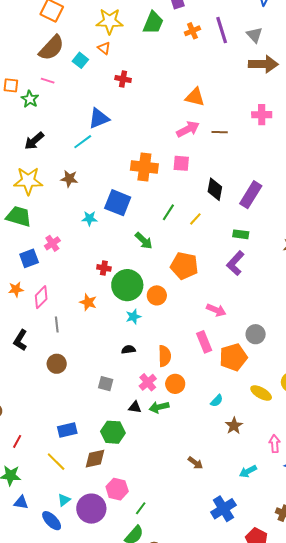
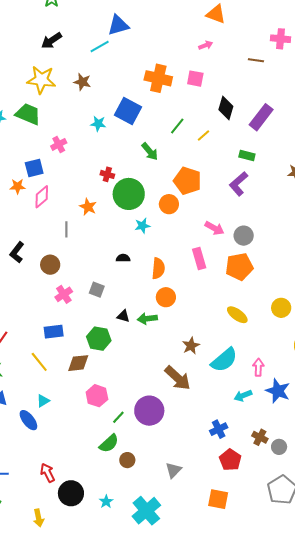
pink arrow: (188, 129) -> (206, 45), size x0.6
brown line: (220, 132) -> (256, 60), moved
blue square: (29, 258) -> (34, 168), moved
orange circle: (157, 295) -> (169, 204), moved
cyan star: (133, 317) -> (142, 226), moved
gray line: (57, 324) -> (66, 229), moved
gray circle: (256, 334) -> (244, 236), moved
black L-shape: (20, 340) -> (17, 252), moved
orange pentagon: (233, 357) -> (239, 267), moved
pink cross: (148, 382) -> (64, 294), moved
yellow ellipse: (261, 393) -> (237, 315), moved
cyan semicircle: (217, 401) -> (224, 360), moved, size x2.0
brown star: (234, 426) -> (191, 346), moved
brown arrow: (195, 463) -> (178, 378), size x1.8
cyan arrow: (248, 471) -> (243, 396), moved
purple circle: (91, 509) -> (149, 411), moved
blue cross: (223, 509) -> (219, 429), moved, size x0.7

